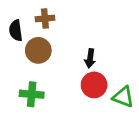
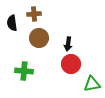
brown circle: (38, 50) -> (39, 38), moved
green triangle: (123, 97) -> (92, 84), moved, turned -30

